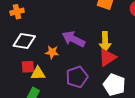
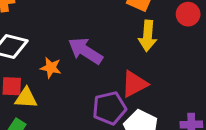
yellow arrow: (105, 42) -> (148, 36), moved
purple pentagon: (77, 77) -> (109, 108), moved

